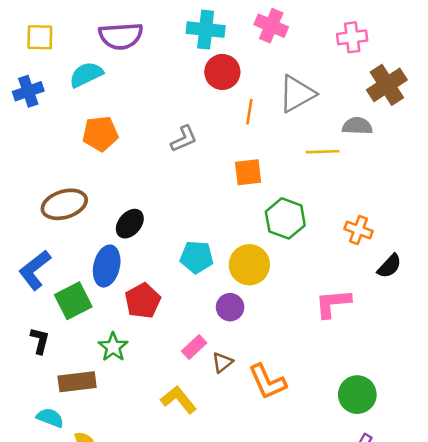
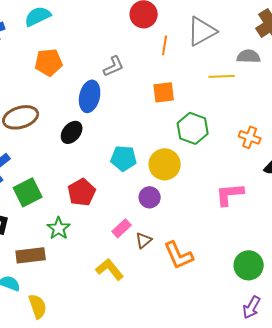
blue ellipse: (107, 266) -> (90, 96), moved

